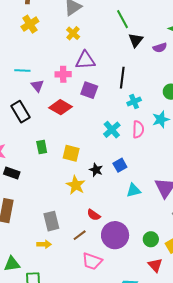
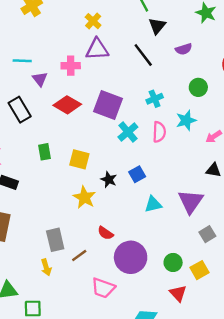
yellow cross: (73, 33) -> (93, 21), moved
purple semicircle: (160, 48) -> (184, 49), moved
black line: (122, 78) -> (143, 55), moved, turned -45
purple square: (89, 90) -> (108, 105), moved, size x1.4
brown line: (80, 235) -> (79, 256), moved
yellow arrow: (44, 244) -> (46, 267), turned 72

